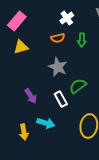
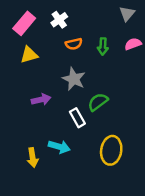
white cross: (67, 18) -> (59, 20), moved
purple arrow: (31, 96) -> (41, 100), moved, turned -70

